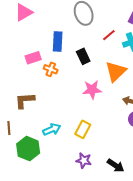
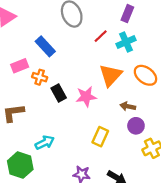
blue rectangle: (58, 42) -> (45, 46), turned -42
black rectangle: (83, 56) -> (59, 93), moved
yellow rectangle: (83, 129) -> (100, 137), moved

